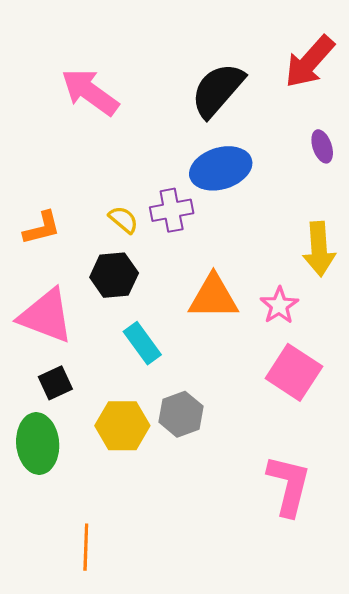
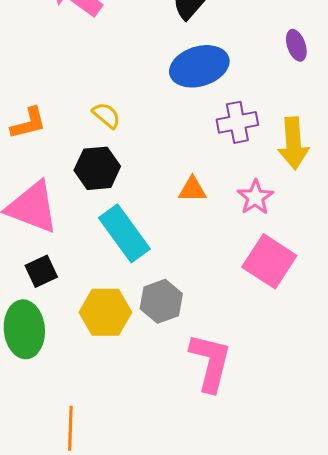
purple cross: (172, 210) -> (237, 122), moved
orange triangle: (213, 297) -> (192, 189), size x0.6
cyan rectangle: (142, 343) -> (124, 233), size x1.4
pink L-shape: (289, 485) -> (210, 362), moved

